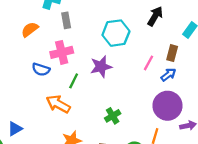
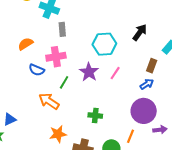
orange semicircle: (30, 29) -> (26, 44), moved
pink line: (148, 63) -> (115, 73), moved
purple star: (101, 67) -> (89, 72), turned -30
green cross: (113, 116) -> (95, 116), turned 32

